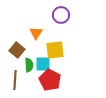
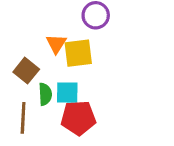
yellow square: (55, 50) -> (78, 53), moved
red pentagon: (50, 80) -> (78, 118), turned -30

